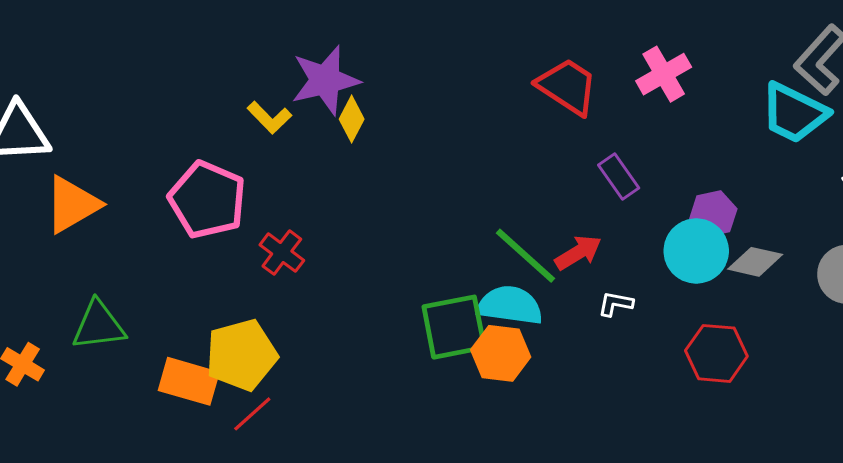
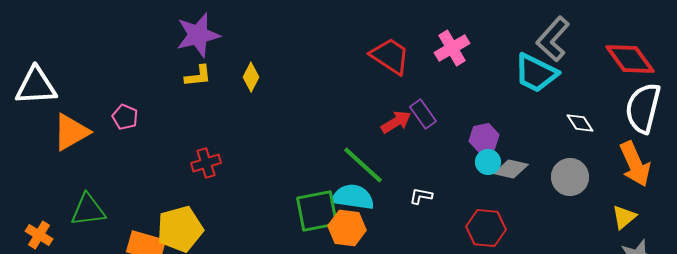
purple star: (325, 80) -> (198, 35), moved
yellow L-shape: (269, 117) -> (198, 76), turned -52
pink pentagon: (207, 200) -> (125, 117), moved, size x0.5
cyan circle: (696, 251) -> (488, 162), moved, size x0.6
red cross: (282, 253) -> (206, 163), turned 36
red arrow: (578, 253) -> (396, 122), moved

